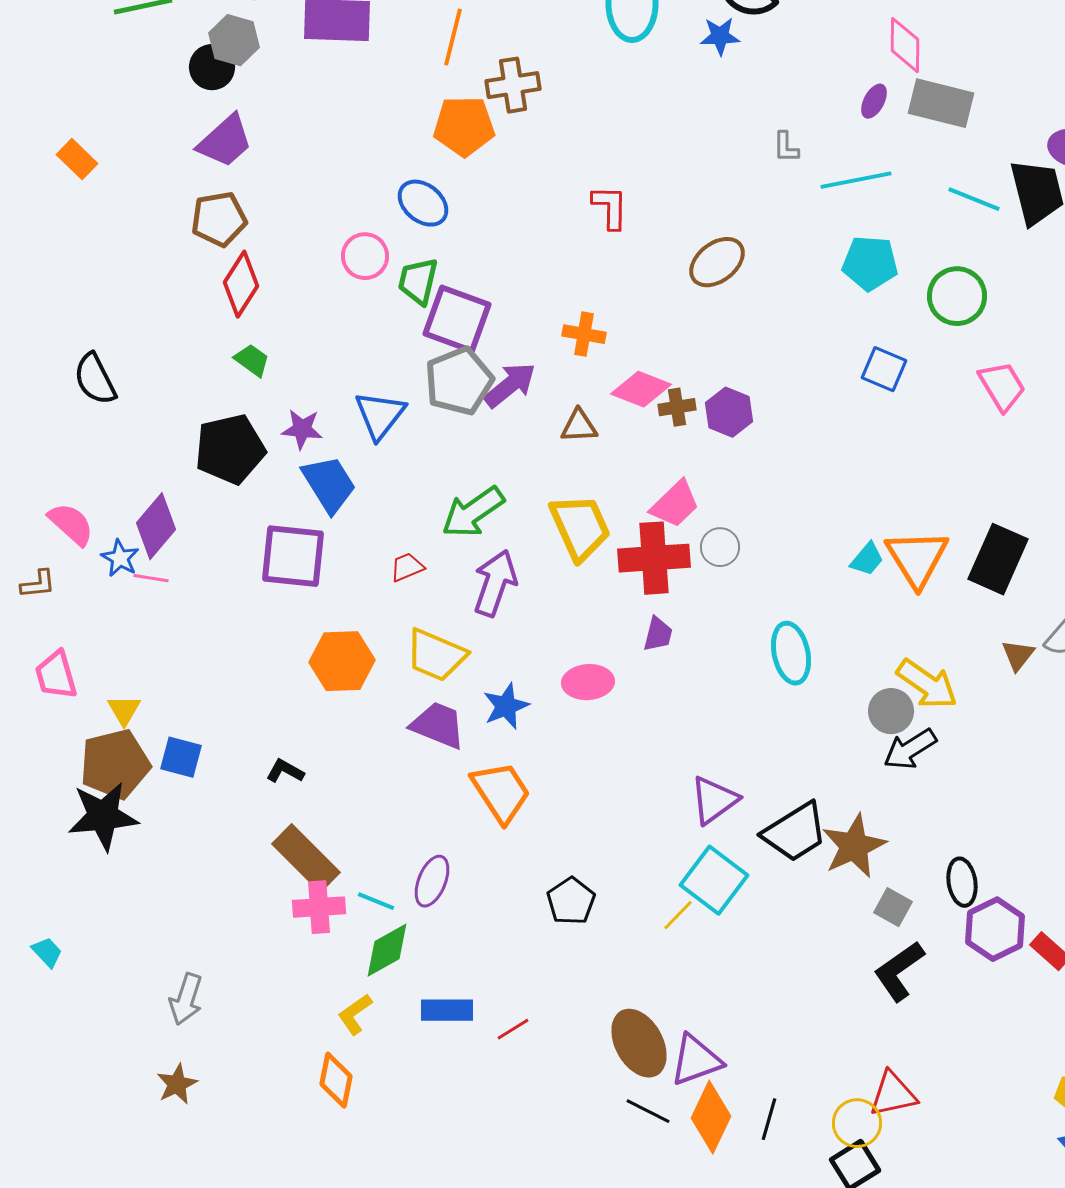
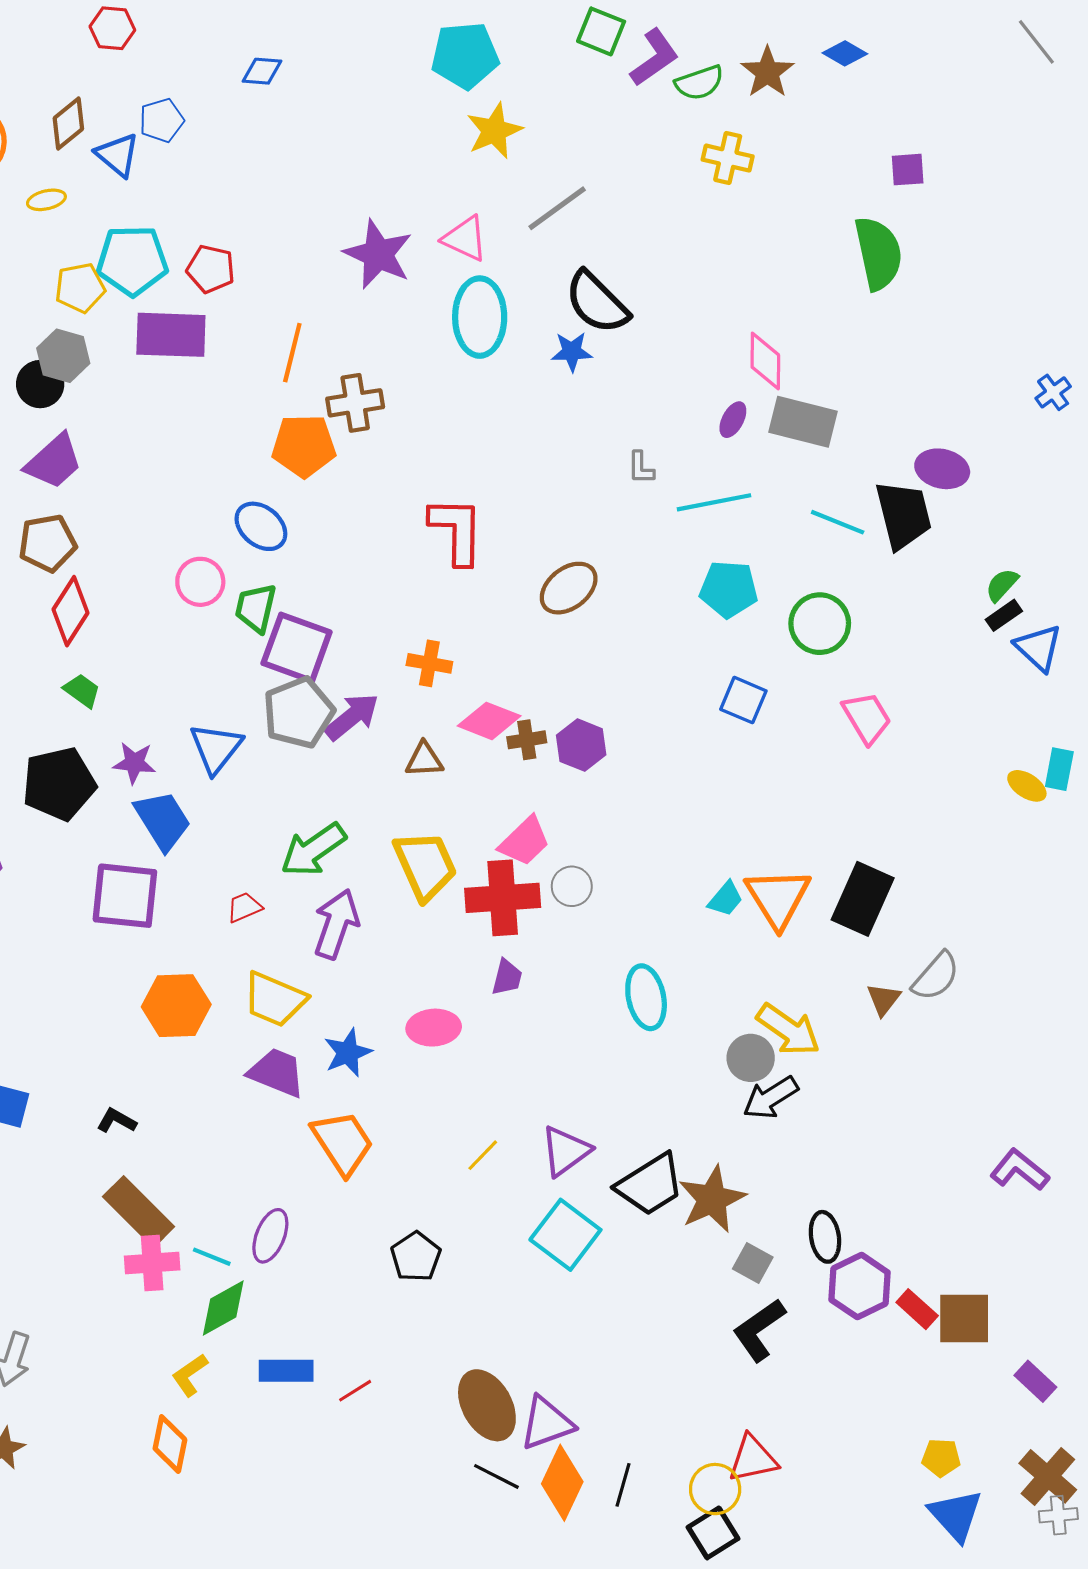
red L-shape: (610, 207) -> (457, 531), size x1.5
yellow line: (678, 915) -> (483, 1155), moved

